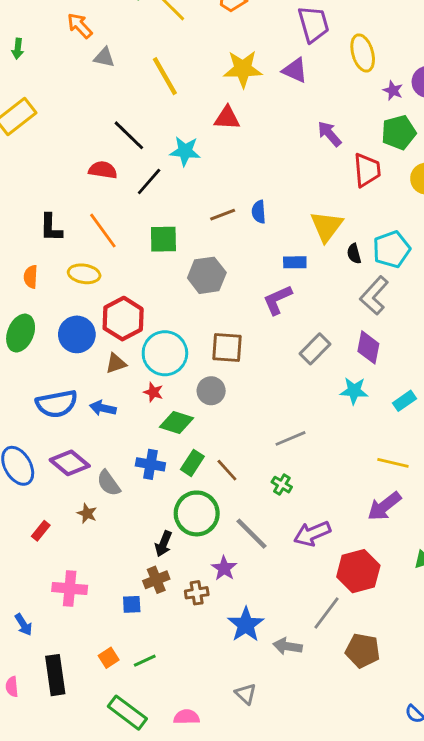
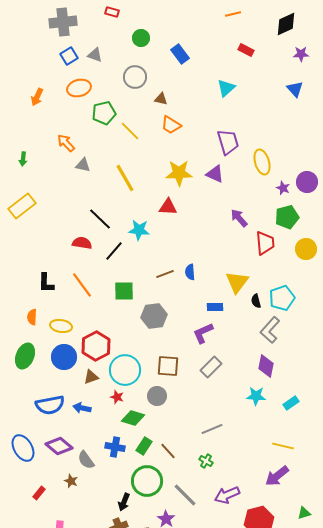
yellow ellipse: (84, 274) -> (61, 326), moved
gray rectangle: (315, 349) -> (211, 367), moved

